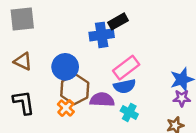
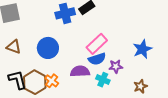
blue cross: (102, 35) -> (65, 13), moved
brown hexagon: (75, 89) -> (35, 82), moved
purple star: (182, 98) -> (116, 66), moved

